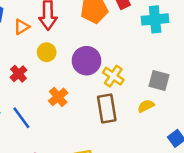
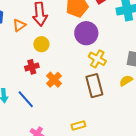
purple circle: (86, 61) -> (86, 33), moved
red cross: (19, 74) -> (32, 67), moved, turned 32

